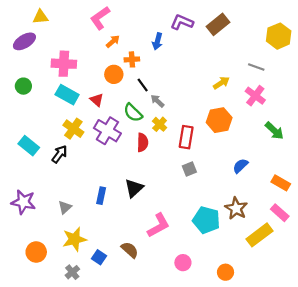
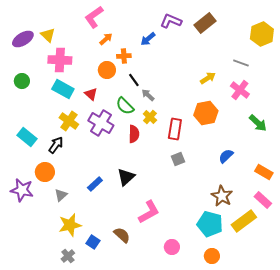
yellow triangle: (40, 17) -> (48, 35), moved, turned 49
blue arrow: (157, 41) -> (148, 39), turned 35
blue rectangle: (101, 196) -> (95, 184), turned 35
cyan pentagon: (206, 220) -> (210, 224), moved
orange circle: (36, 252) -> (45, 172), moved

